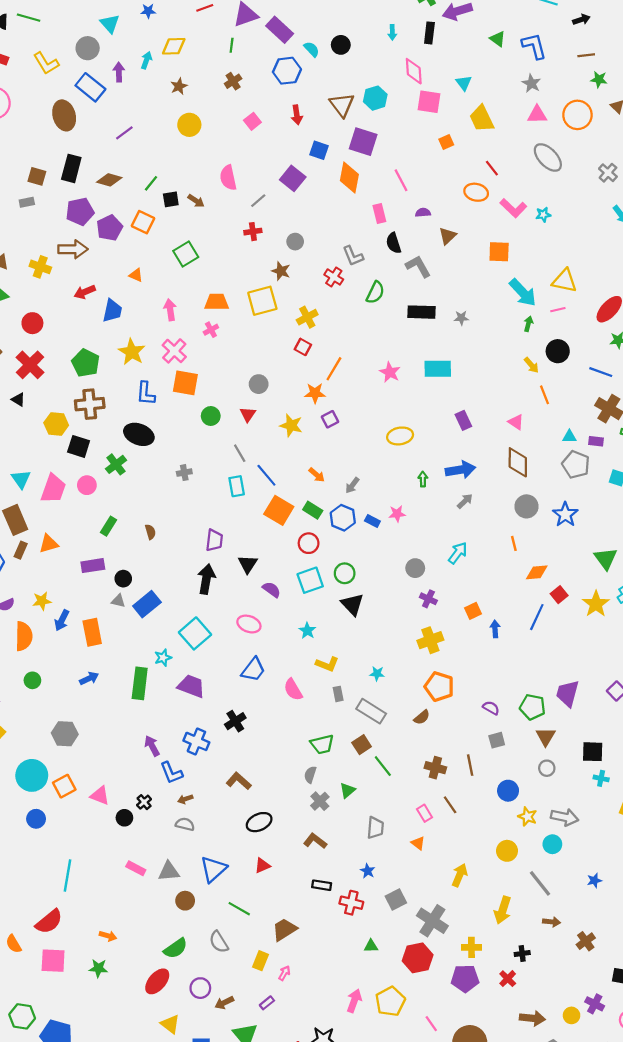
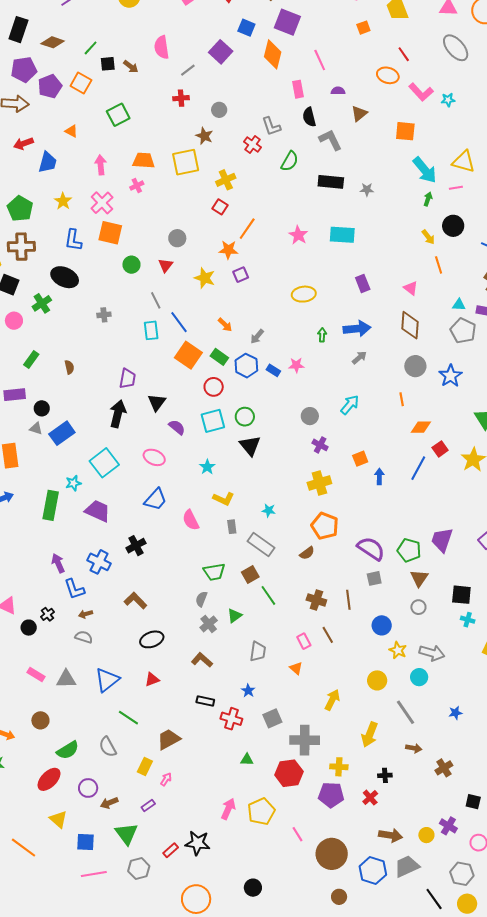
yellow star: (132, 352) -> (63, 201), size x0.7
purple semicircle: (491, 708) -> (371, 549), size x1.8
brown circle: (185, 901) -> (40, 720), moved
gray cross: (432, 921) -> (305, 740), turned -36

